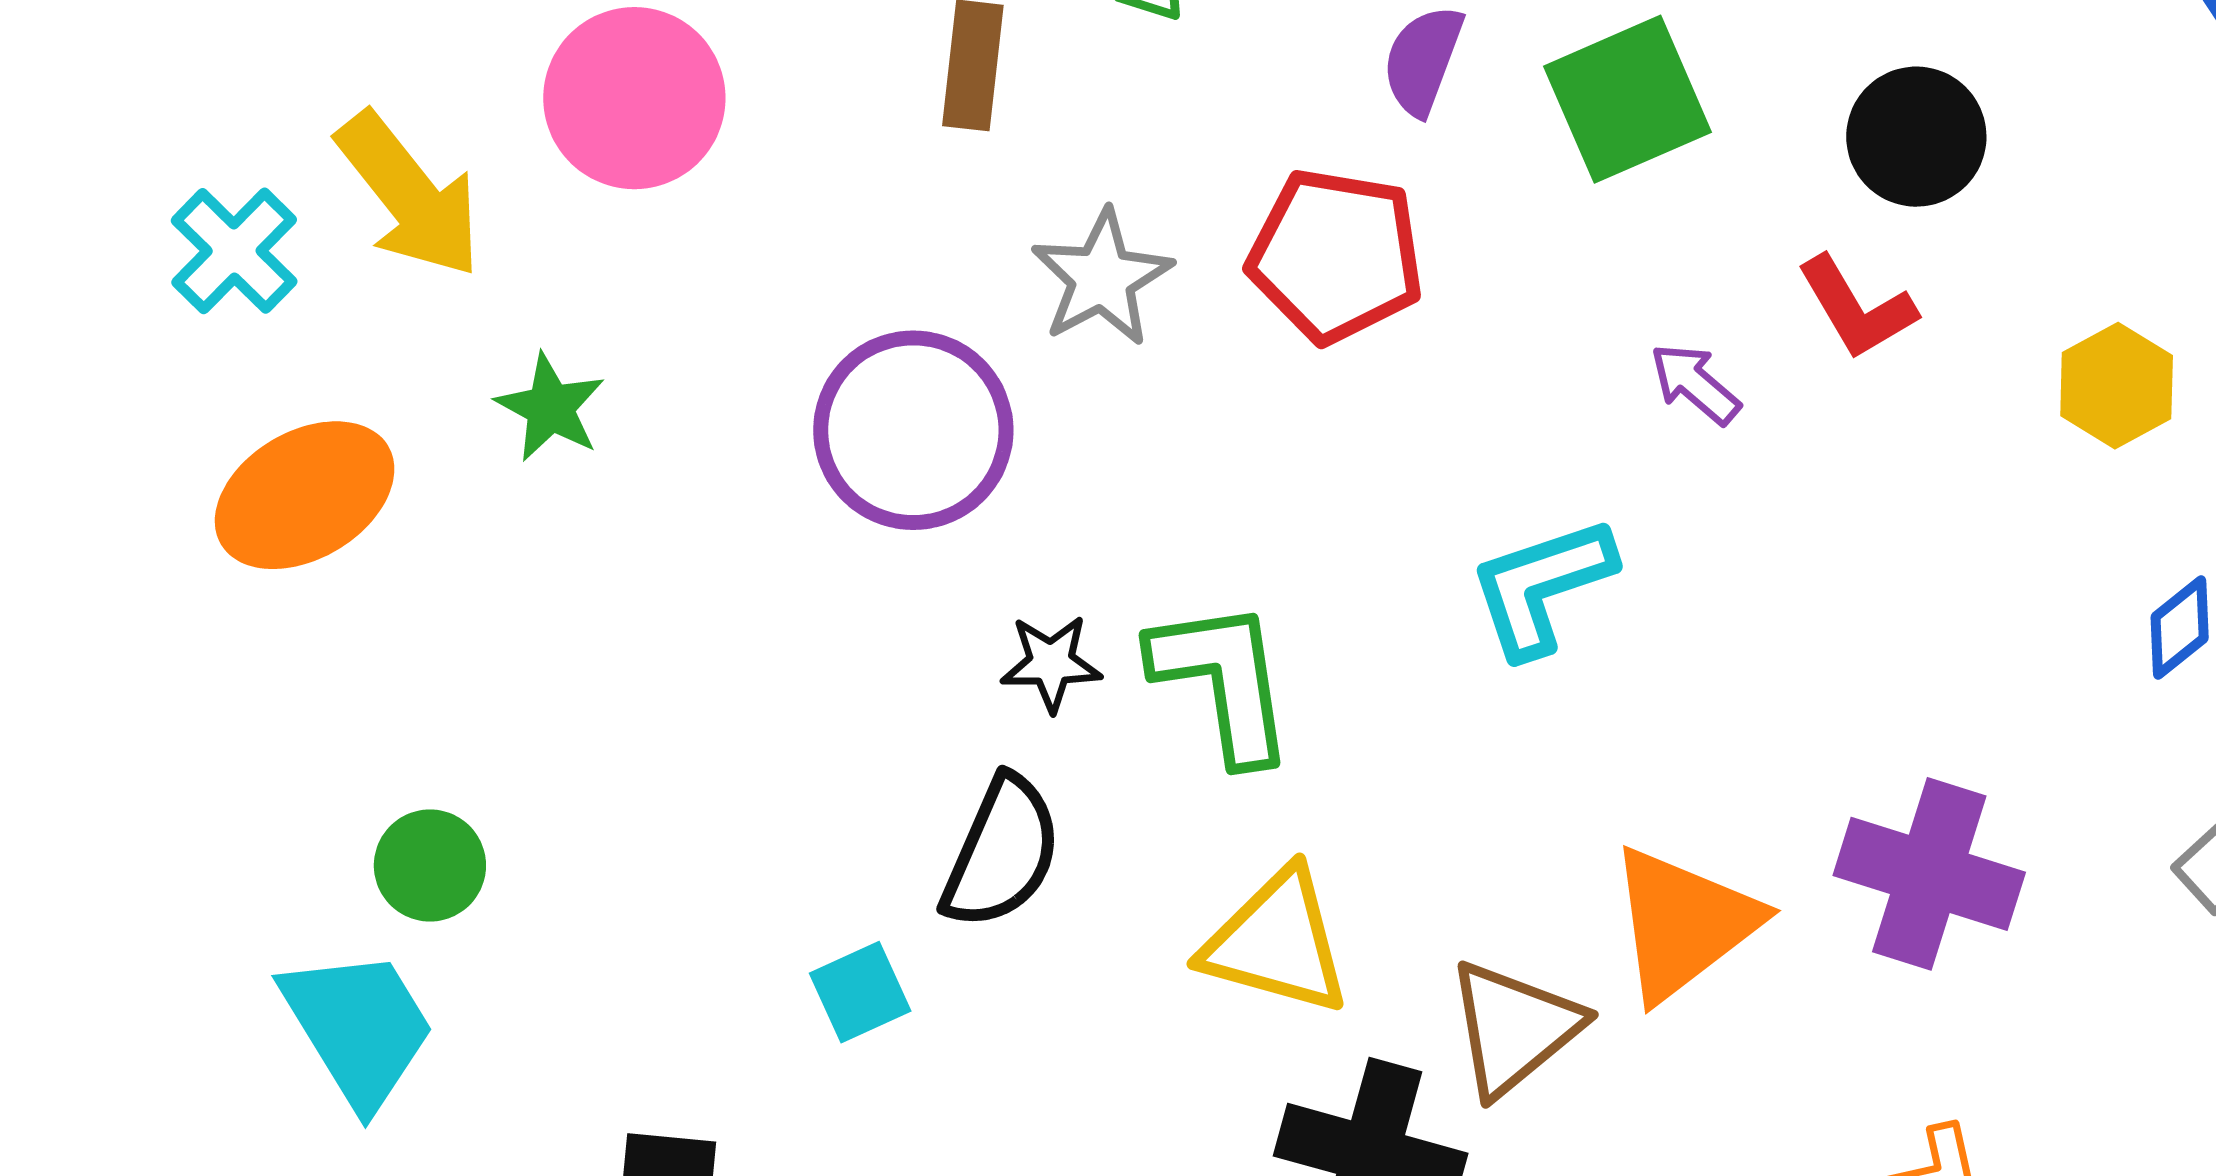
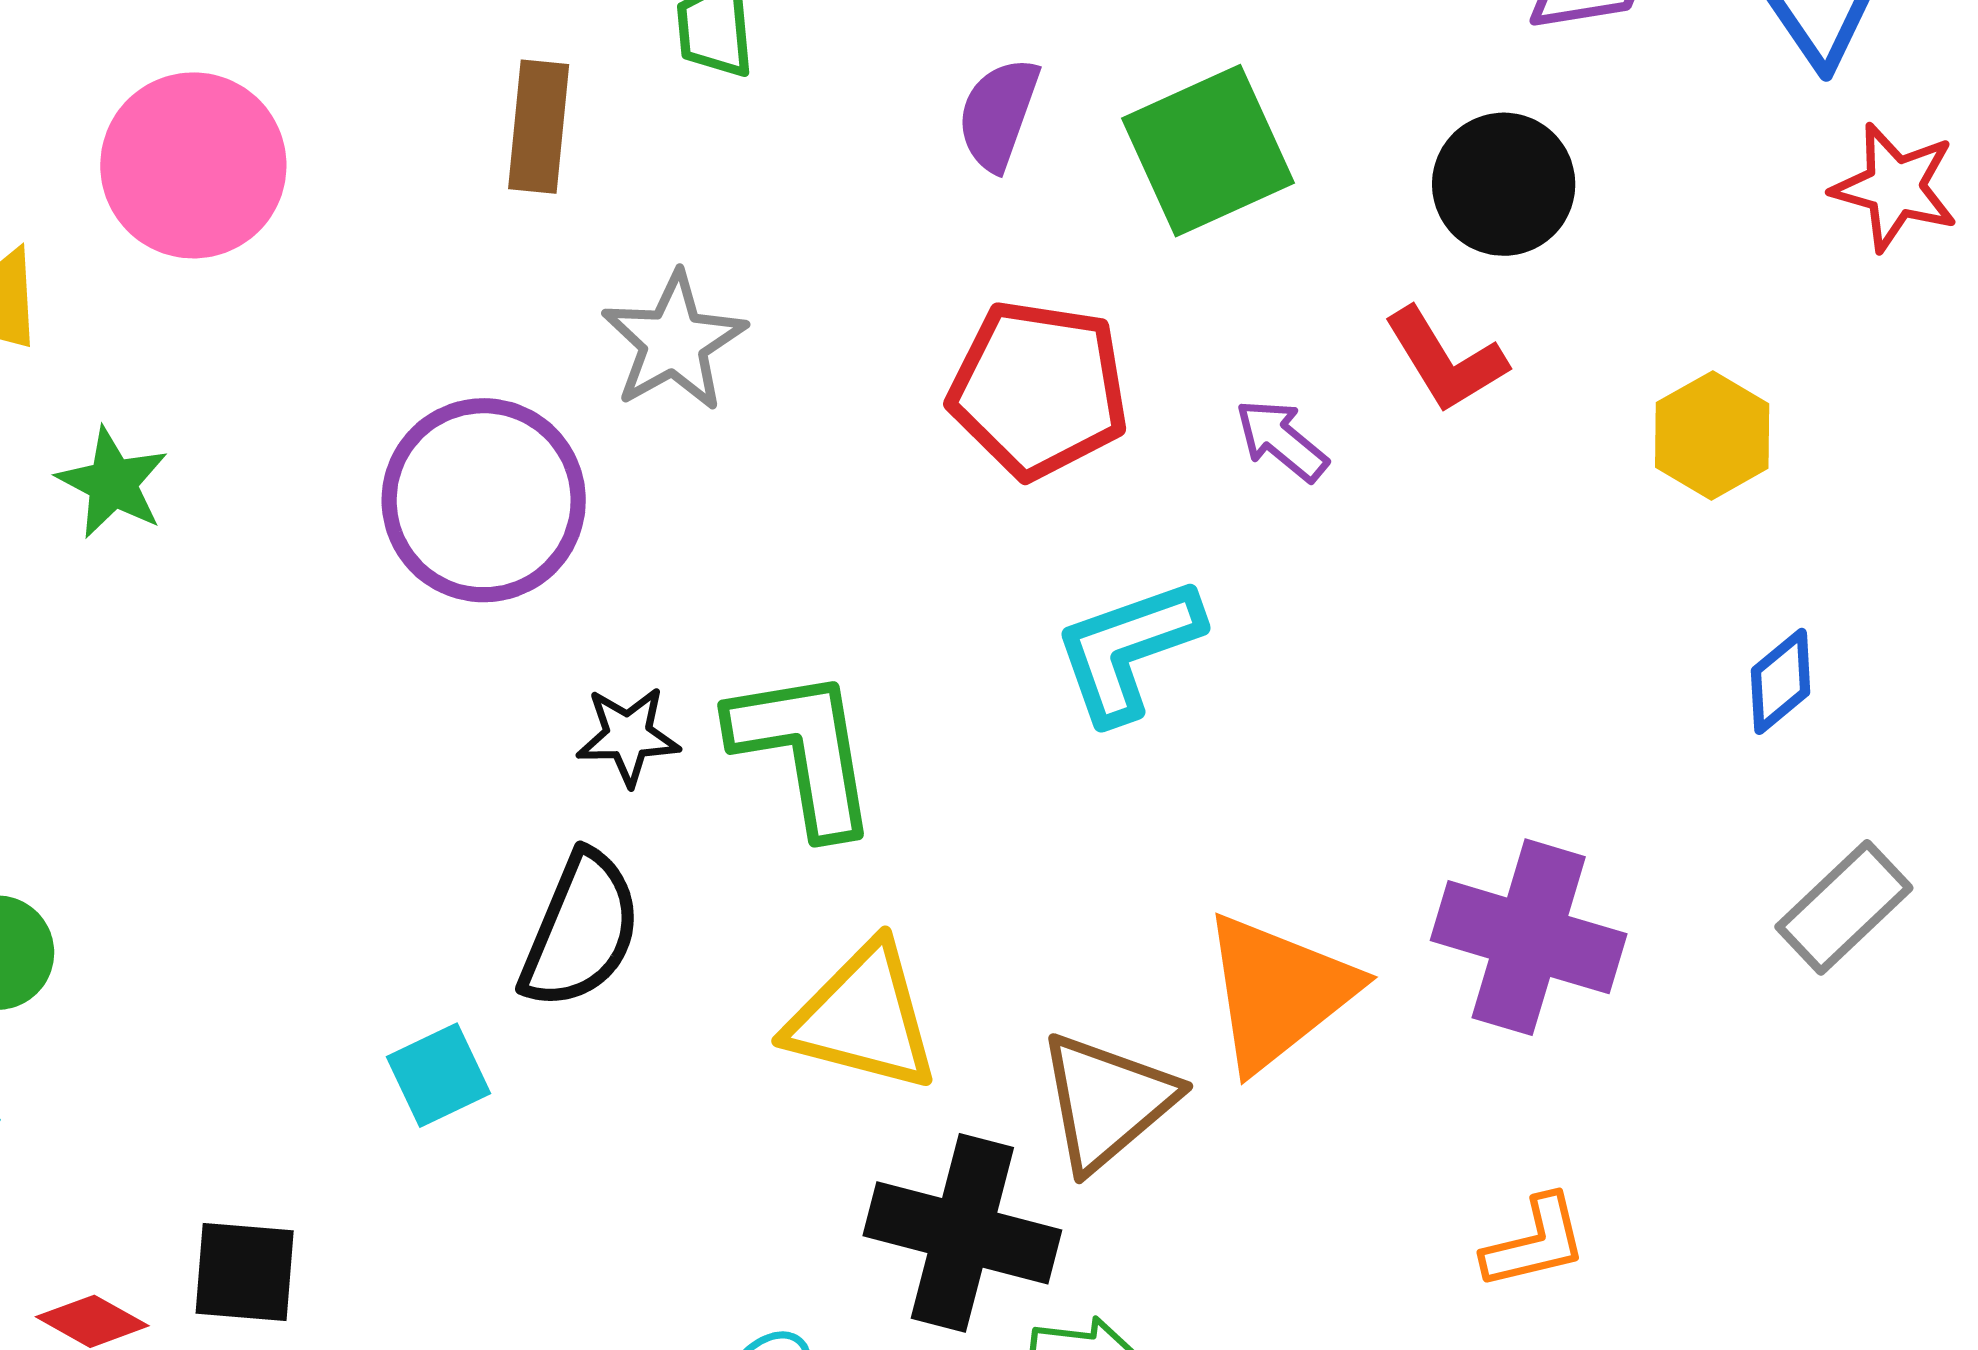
red pentagon: (1336, 256) -> (1039, 389), moved

